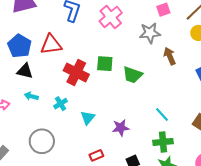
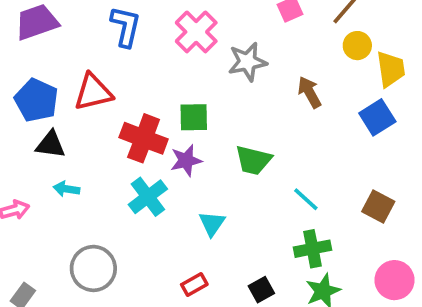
gray star: (150, 33) -> (247, 62), moved
green trapezoid: (132, 75) -> (253, 160), moved
cyan cross: (61, 104) -> (148, 197), moved, size x1.5
cyan triangle: (88, 118) -> (212, 224), moved
purple star: (121, 128) -> (186, 160), moved

